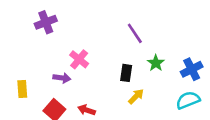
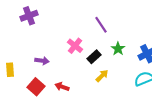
pink cross: (79, 59) -> (75, 46), moved
black rectangle: (126, 73) -> (94, 57), turned 40

